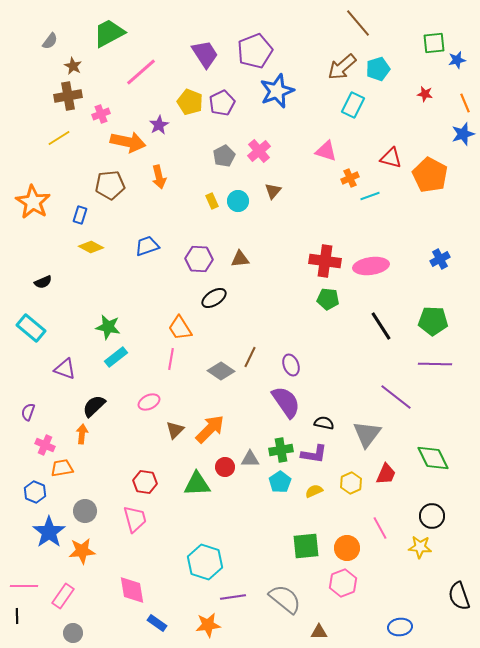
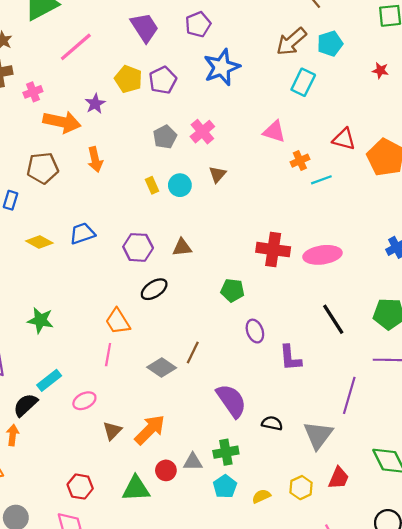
purple pentagon: (255, 51) -> (198, 24), size x0.7
yellow diamond: (91, 247) -> (39, 242), moved
green pentagon: (328, 299) -> (232, 290), moved
cyan rectangle: (116, 357) -> (49, 380), moved
purple ellipse: (291, 365) -> (255, 331), moved
purple line: (396, 397) -> (349, 395), turned 68
purple L-shape: (314, 454) -> (290, 358), moved, turned 76

